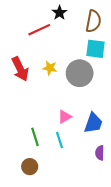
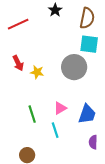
red line: (39, 30) -> (18, 24), moved
yellow star: (50, 68) -> (37, 72), moved
red arrow: (20, 69) -> (18, 63), size x0.7
green line: (35, 137) -> (32, 114), moved

